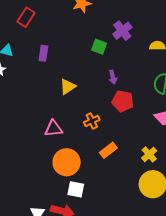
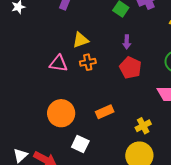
orange cross: (92, 121) -> (88, 62), moved
pink triangle: (53, 129) -> (58, 63), moved
white square: (76, 189) -> (80, 144), moved

